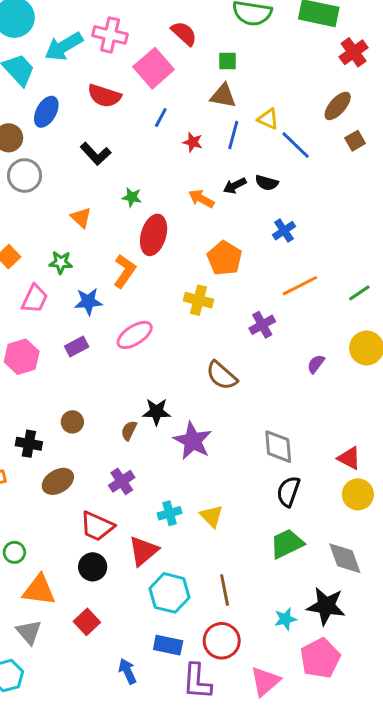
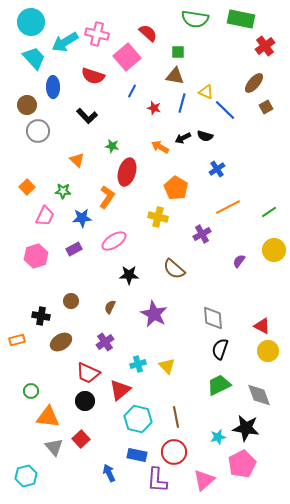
blue ellipse: (46, 112) -> (53, 87), turned -30
black star: (156, 412) -> (129, 275), moved
gray triangle: (29, 632) -> (54, 447), moved

